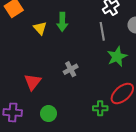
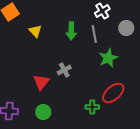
green arrow: (62, 22) -> (71, 31), moved
red triangle: (33, 82) -> (41, 82), moved

